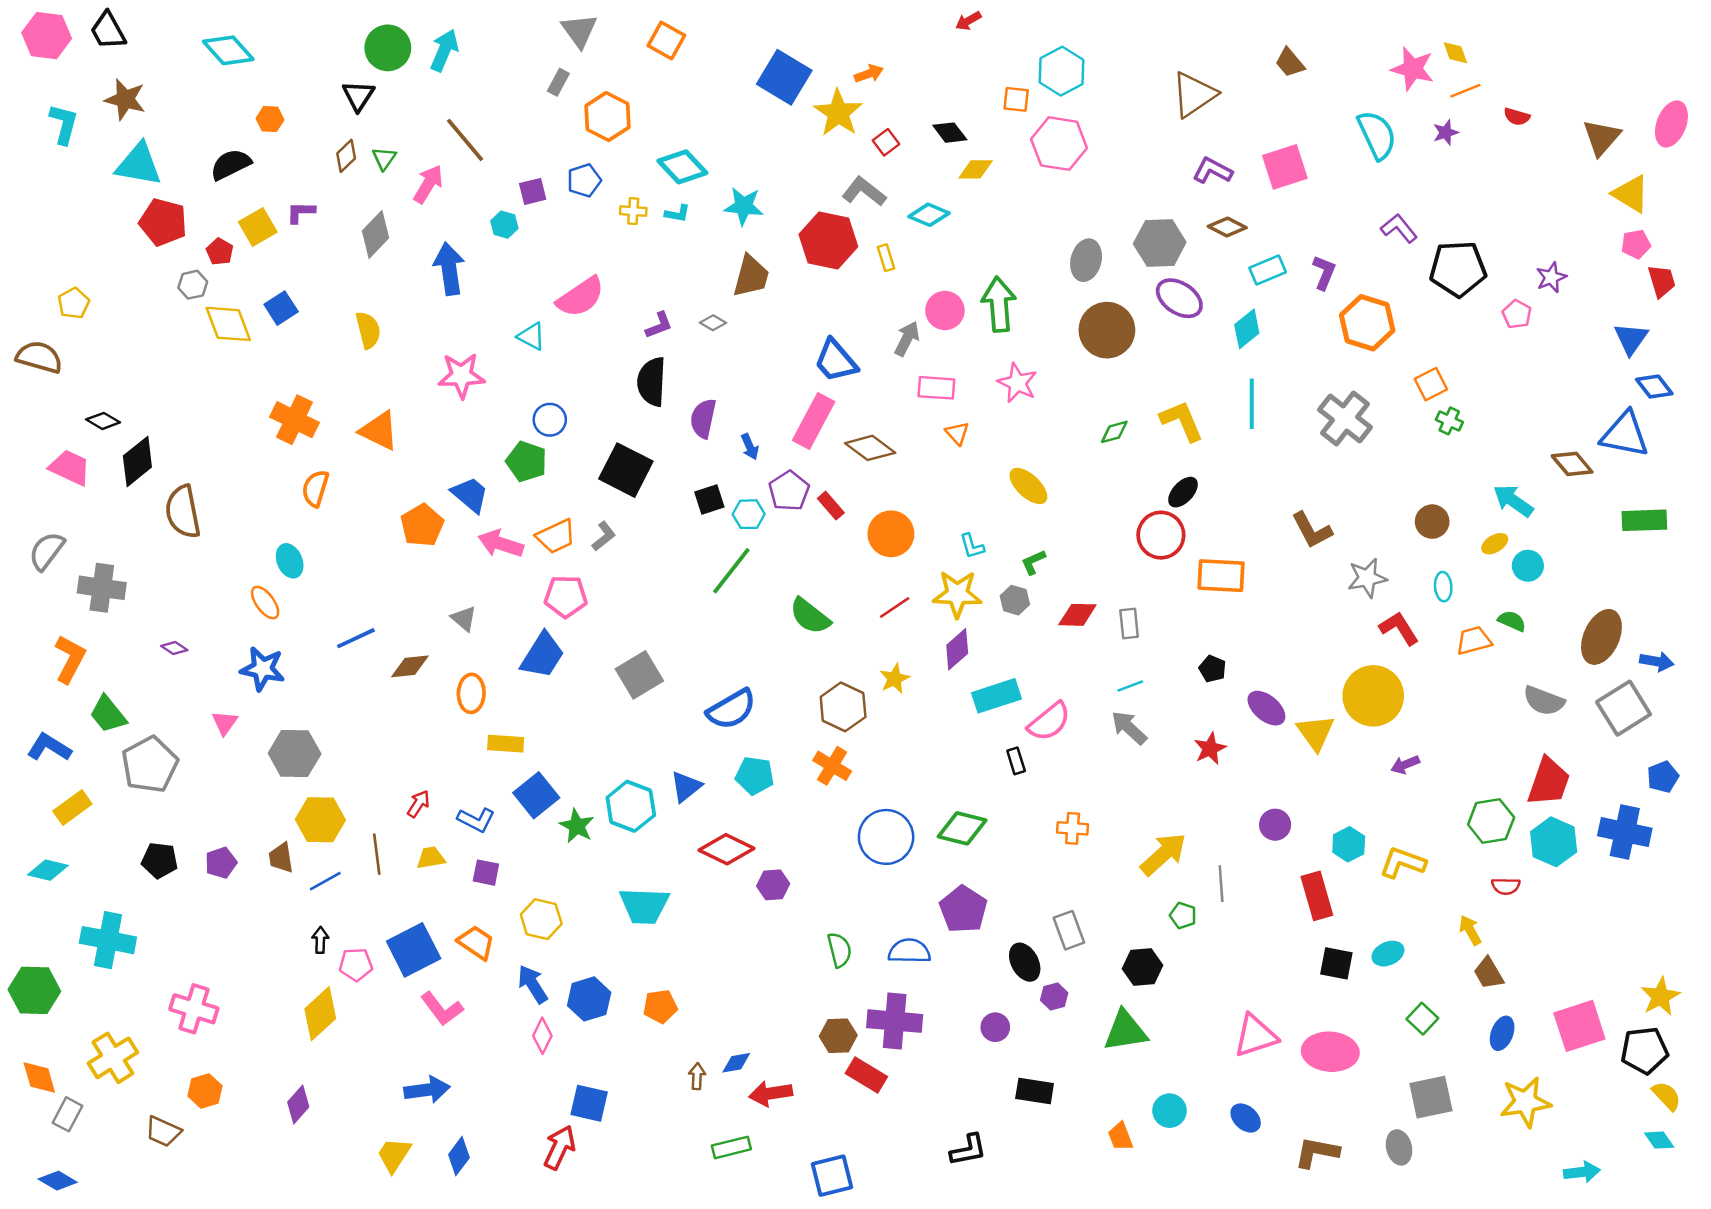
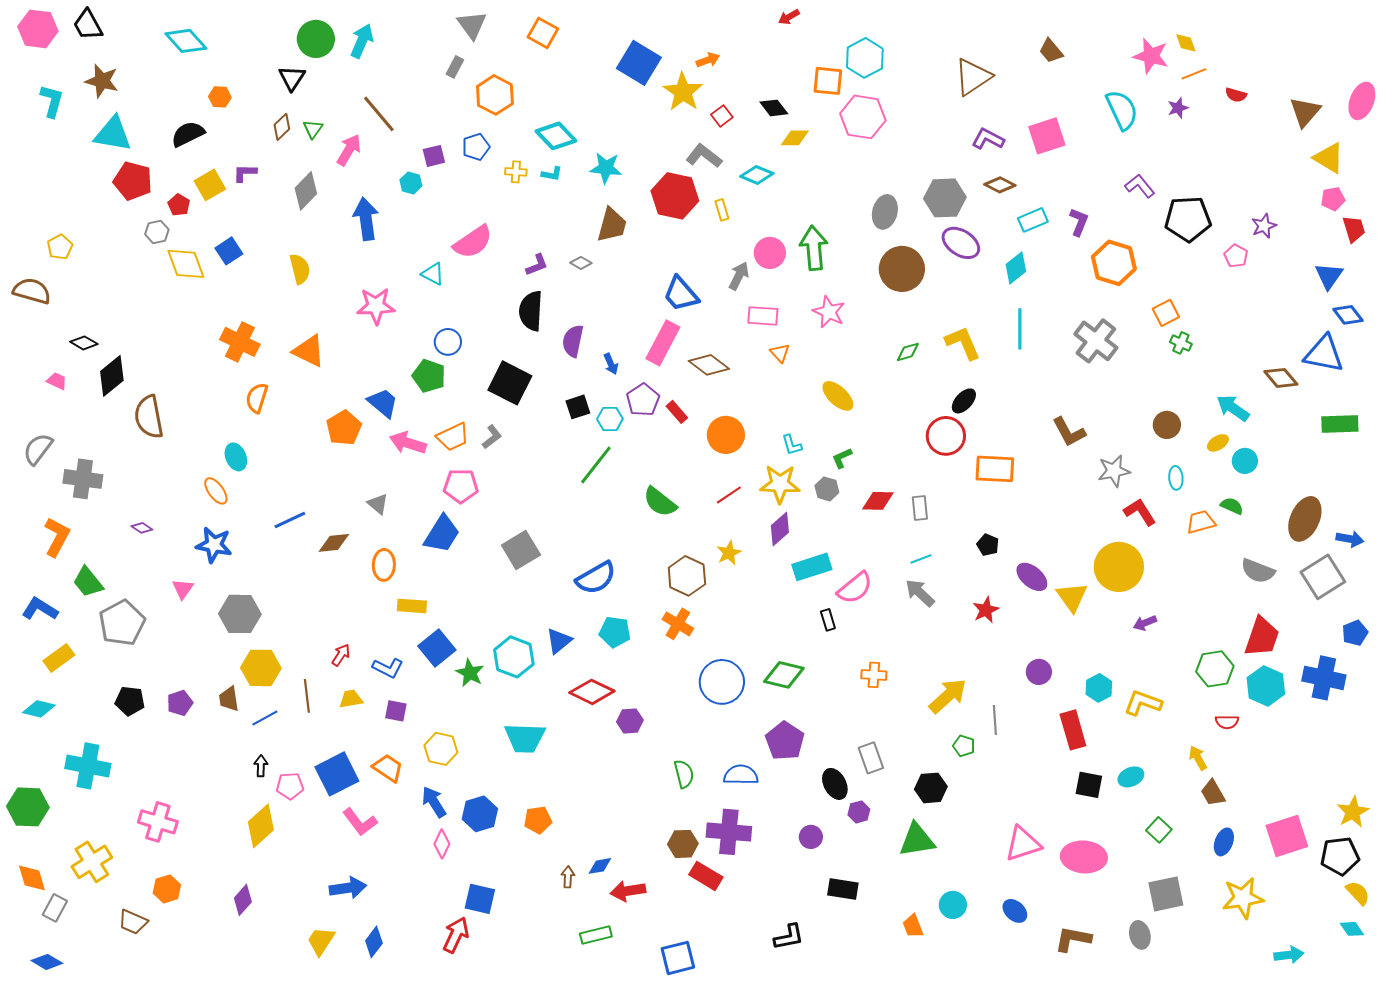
orange square: (1016, 99) -> (828, 81), size x1.4
pink trapezoid: (70, 468) -> (57, 381), size x0.6

